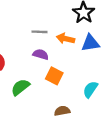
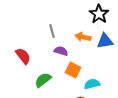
gray line: (40, 32) -> (52, 31), moved, turned 72
cyan semicircle: (90, 89) -> (92, 84), moved, turned 42

